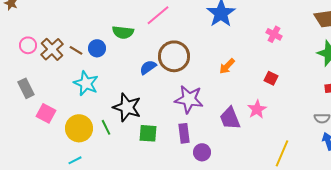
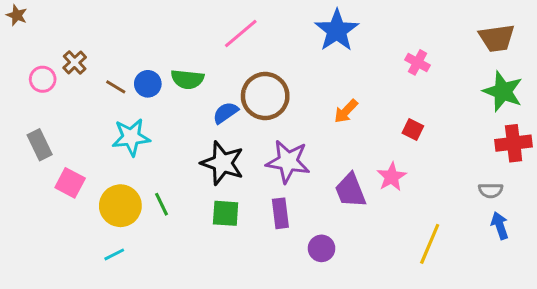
green semicircle: (123, 32) -> (187, 79), moved
brown cross: (52, 49) -> (75, 62), moved, size x0.7
cyan star: (86, 83) -> (131, 137), turned -30
black star: (127, 107) -> (222, 163), moved
purple circle: (202, 152) -> (322, 248), moved

